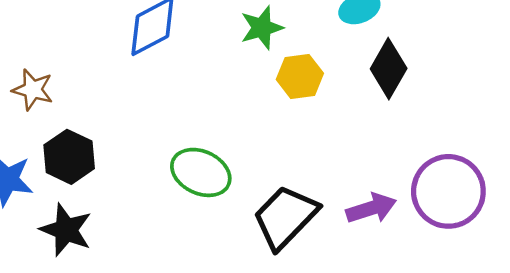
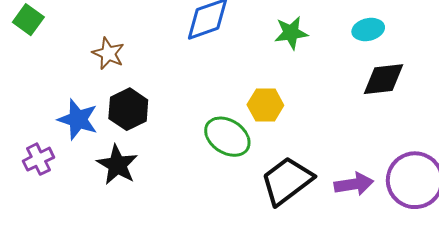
black diamond: (389, 69) -> (383, 79), turned 45
yellow hexagon: (300, 76) -> (265, 105), moved

